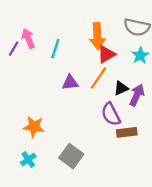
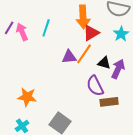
pink arrow: (28, 38) -> (22, 32), moved
purple triangle: (70, 83) -> (69, 57), moved
black triangle: (121, 88) -> (104, 63), turned 40

